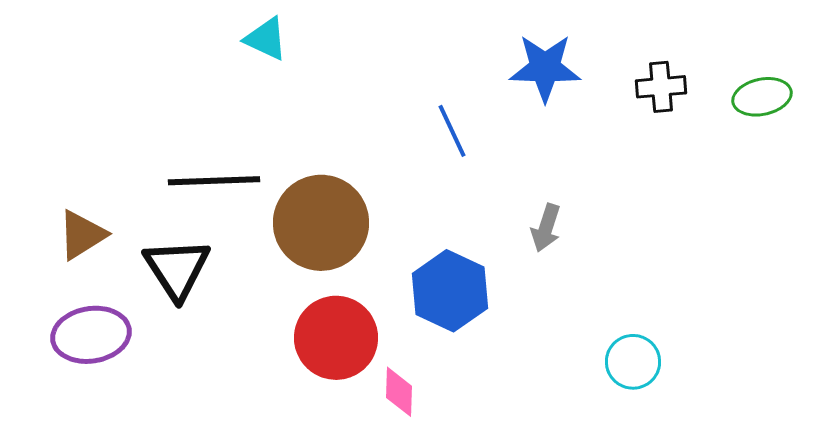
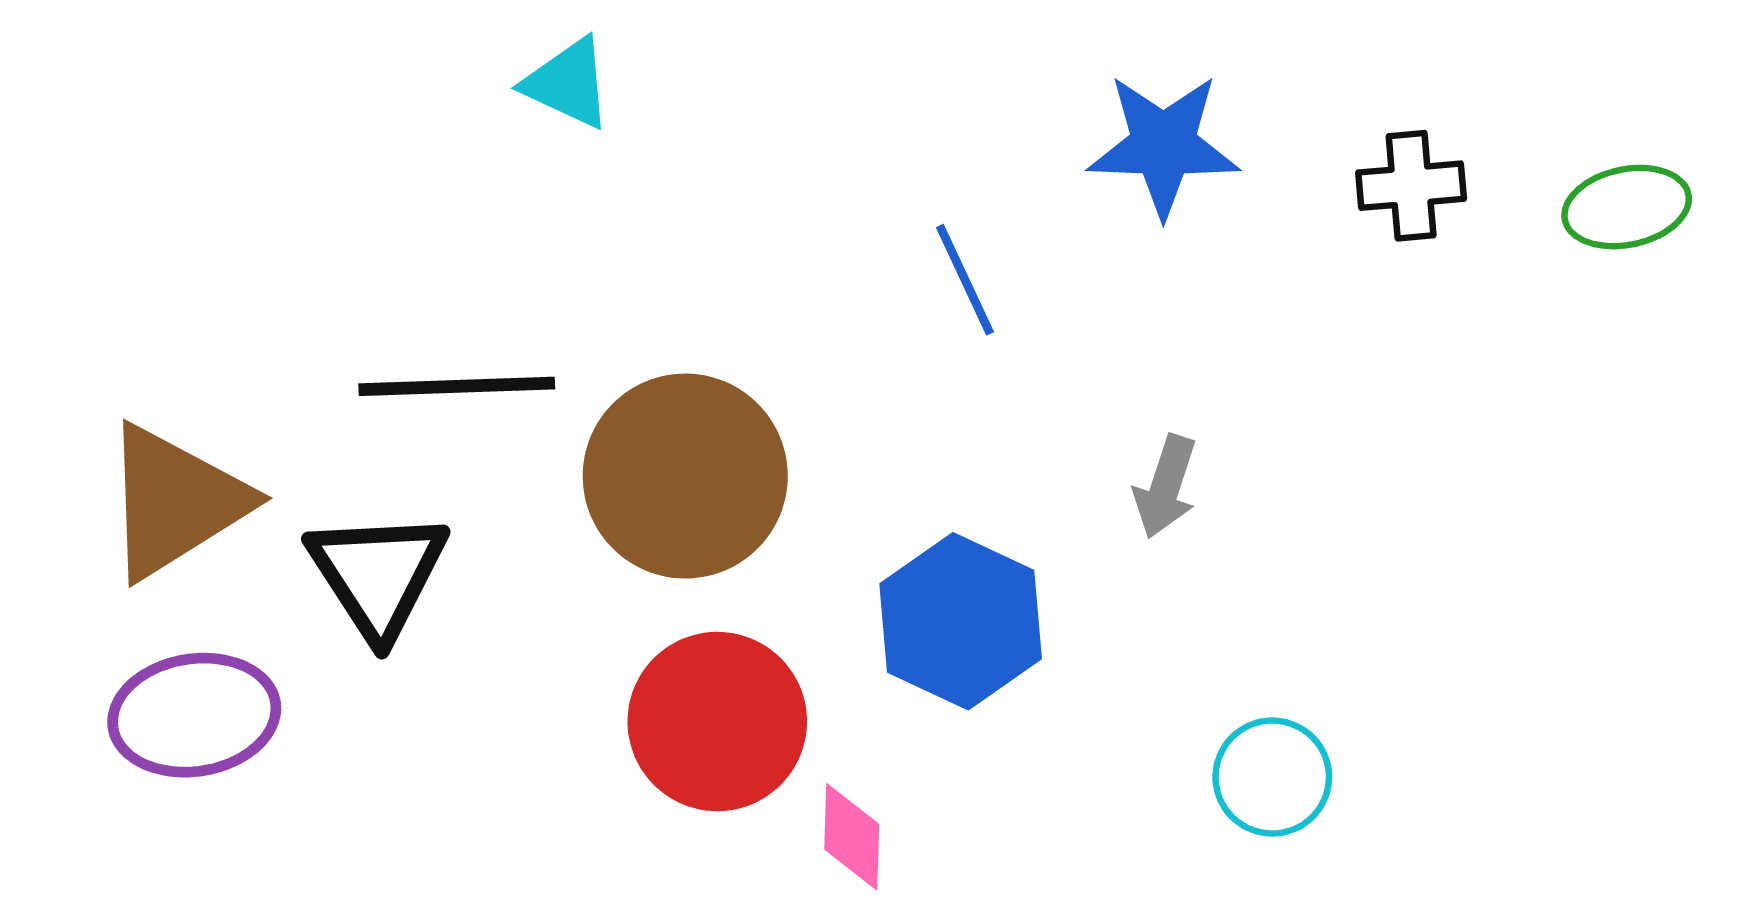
brown triangle: (82, 235) -> (175, 502), size x1.5
cyan circle: (633, 362) -> (1272, 777), moved

